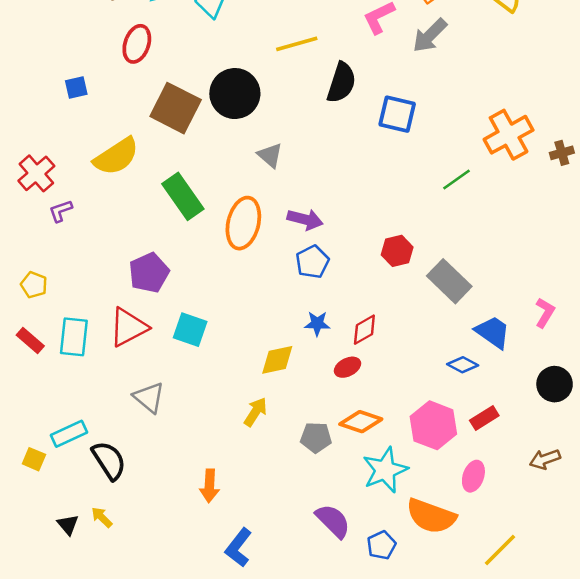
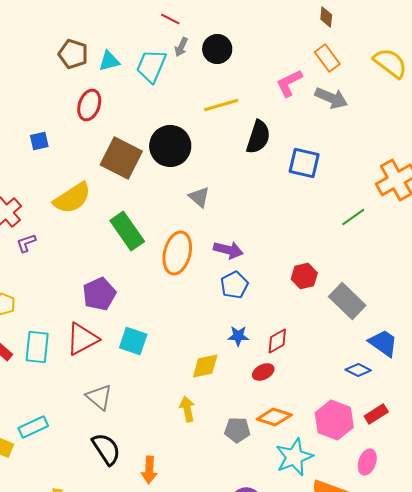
gray arrow: (430, 35) -> (331, 98), turned -112
yellow arrow: (255, 412) -> (187, 409), turned -45
black semicircle: (109, 460) -> (106, 449), moved

